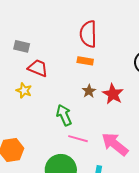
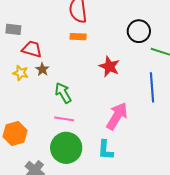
brown star: (89, 91) -> (42, 69), moved
pink line: (78, 139) -> (64, 119), moved
pink arrow: (115, 144) -> (117, 116), turned 88

